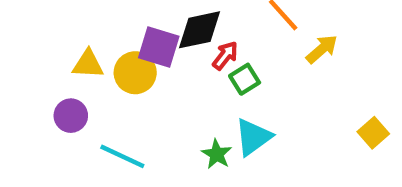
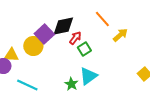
purple square: (159, 47) -> (44, 34), turned 30
yellow triangle: (88, 64) -> (11, 55), moved

